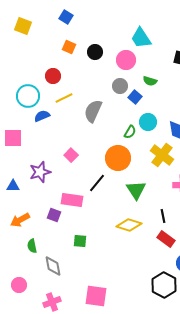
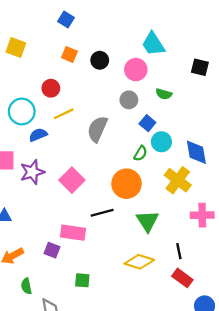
yellow square: (23, 26) -> (16, 47), moved
blue square: (135, 97) -> (147, 123), moved
pink square: (71, 155) -> (72, 180), size x1.5
purple star: (40, 172) -> (32, 172), moved
black line: (97, 183) -> (102, 213), turned 36

